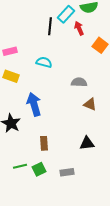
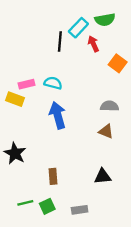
pink rectangle: (10, 51) -> (27, 84), moved
gray semicircle: (79, 82) -> (110, 106), moved
blue arrow: (34, 104) -> (58, 115), moved

